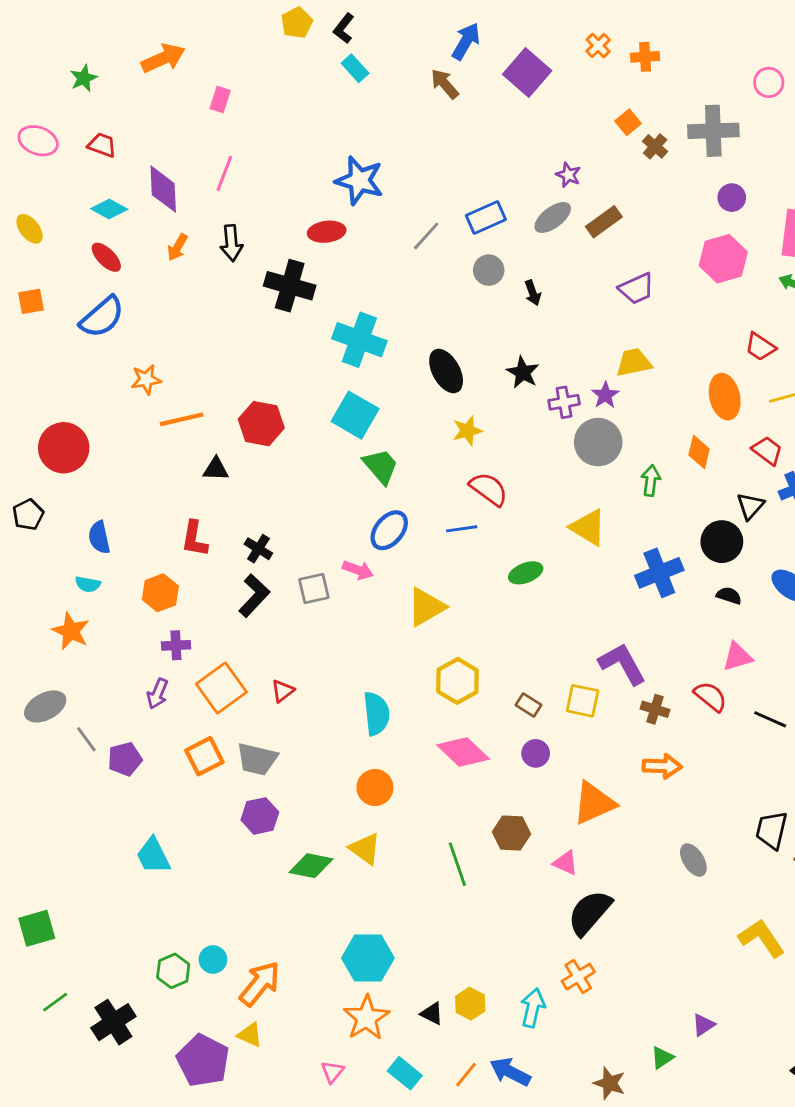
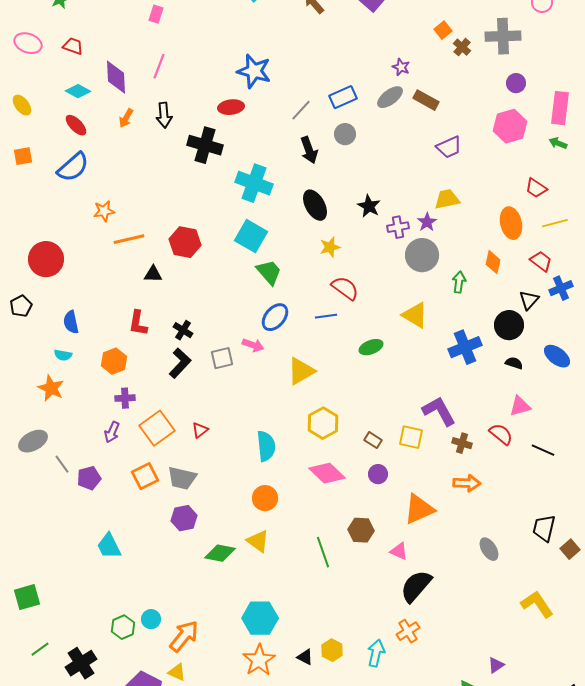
brown rectangle: (604, 222) -> (426, 100), turned 65
black arrow: (533, 293) -> (309, 150), moved, size x1.5

